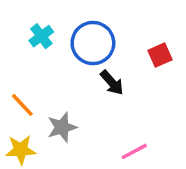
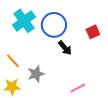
cyan cross: (41, 36) -> (24, 21), size x1.6

